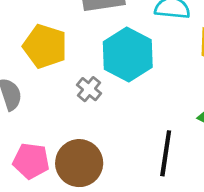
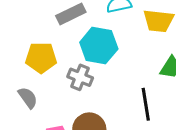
gray cross: (89, 89) -> (80, 77), size x1.4

